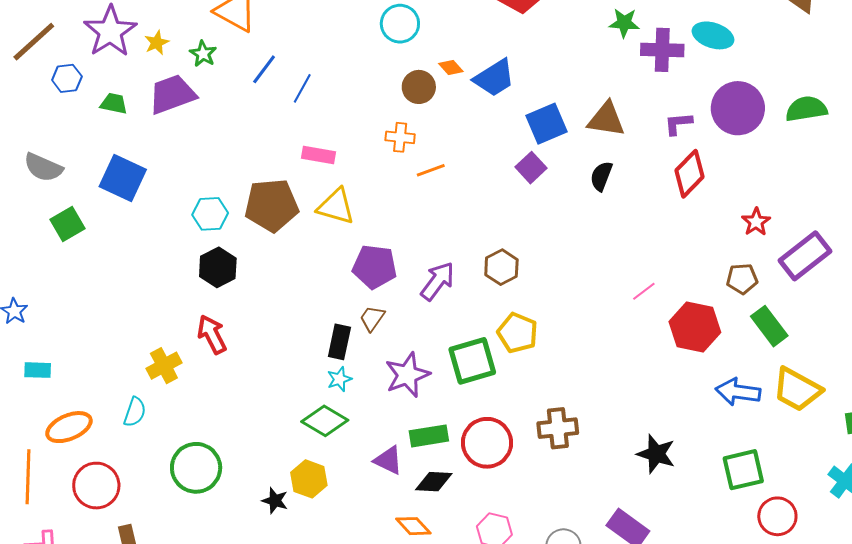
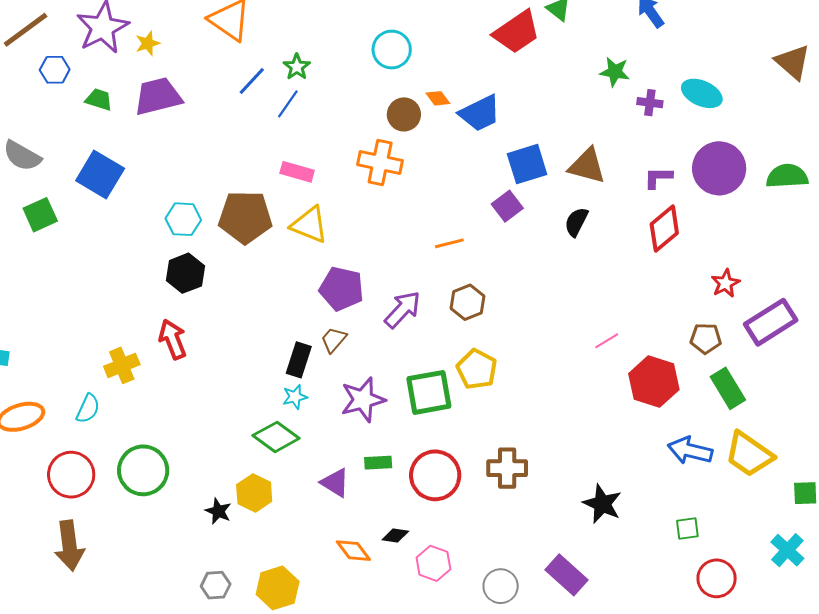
purple cross: (662, 50) -> (650, 103), size x0.6
green star: (203, 54) -> (297, 67), moved
orange cross: (400, 137) -> (380, 163), size x1.5
orange line: (431, 170) -> (449, 243), moved
green rectangle: (429, 436) -> (378, 463), size x0.7
green square: (743, 470) -> (687, 528), size x0.6
black diamond: (434, 482) -> (395, 536), moved, size x0.7
red circle: (96, 486) -> (71, 475), moved

